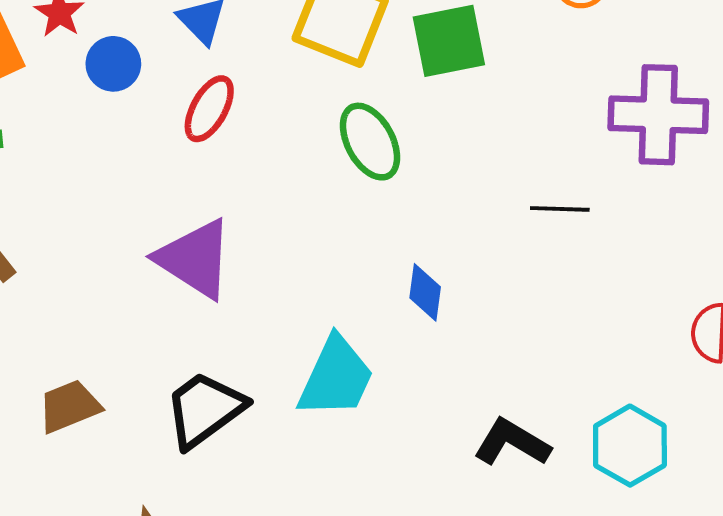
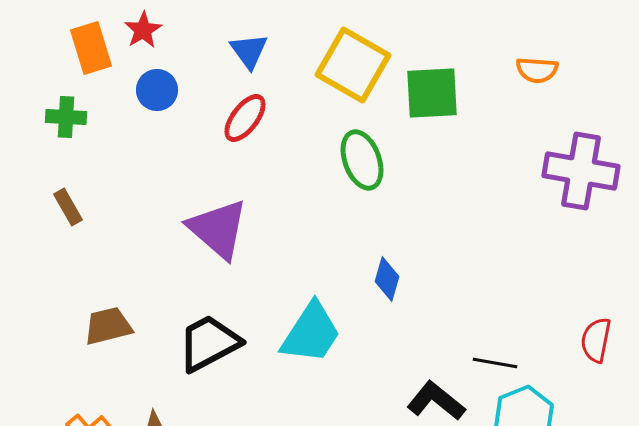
blue circle: (113, 64) -> (157, 90), moved
black line: (560, 209) -> (495, 363), moved

